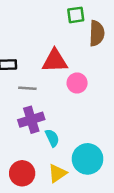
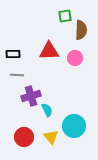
pink circle: (77, 83) -> (75, 58), moved
gray line: (27, 88) -> (17, 75), moved
yellow triangle: (57, 173) -> (51, 137), turned -35

